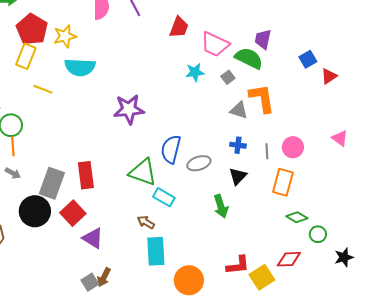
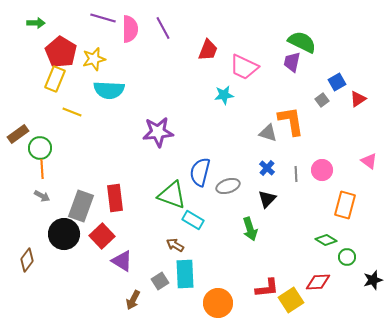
green semicircle: (249, 58) -> (302, 42), moved
gray square: (228, 77) -> (322, 100), moved
blue cross: (238, 145) -> (267, 168), turned 35
orange rectangle: (283, 182) -> (345, 205), moved
gray square: (90, 282) -> (160, 281), moved

